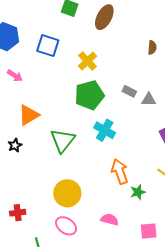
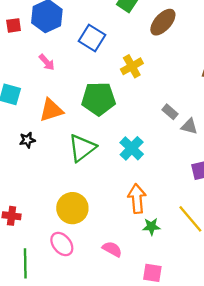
green pentagon: (89, 95) -> (99, 99), moved

